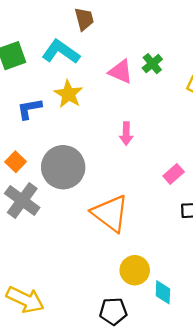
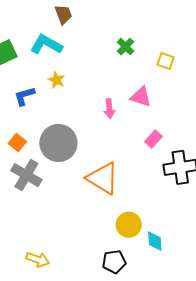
pink triangle: (121, 72) -> (141, 97), moved
yellow star: (68, 94) -> (56, 80), size x0.7
yellow arrow: (25, 300) -> (38, 259), size x0.7

